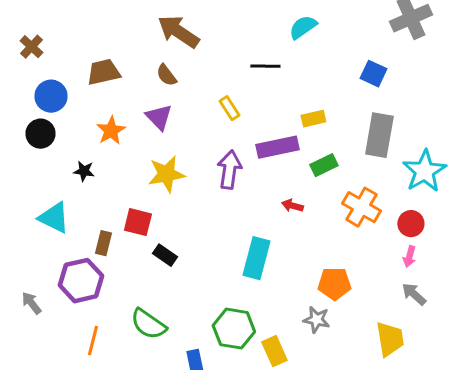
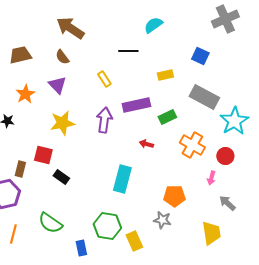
yellow rectangle: (313, 119) -> (165, 75), moved
gray rectangle: (379, 135) -> (204, 97), turned -72
pink arrow: (409, 257) -> (211, 178), moved

